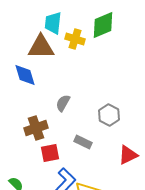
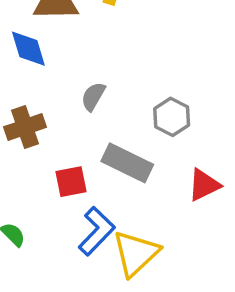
brown cross: (36, 128) -> (25, 127), moved
gray rectangle: (83, 142) -> (127, 163), size x1.6

